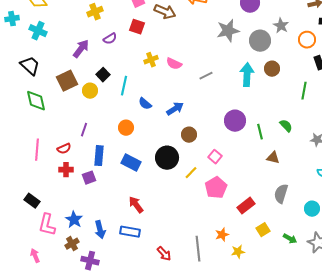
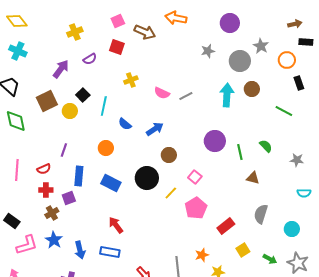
gray star: (228, 31) -> (208, 51), size x0.6
pink semicircle: (174, 64) -> (162, 93), moved
green line: (304, 91) -> (284, 111), turned -72
pink L-shape: (47, 225) -> (27, 245), turned -120
brown cross: (72, 244) -> (52, 213), moved

